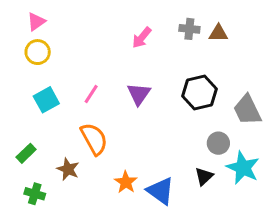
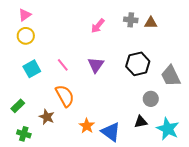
pink line: (91, 94) -> (63, 65), turned -72
cyan star: (243, 168) -> (168, 129), moved
black triangle: (204, 176) -> (141, 122), turned 32

